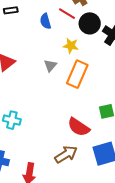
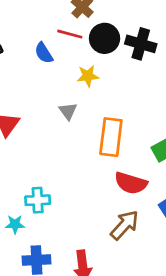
orange rectangle: (77, 74) -> (111, 137), moved

